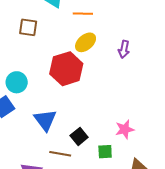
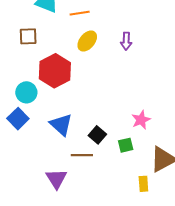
red hexagon: (66, 69) -> (55, 71), moved

